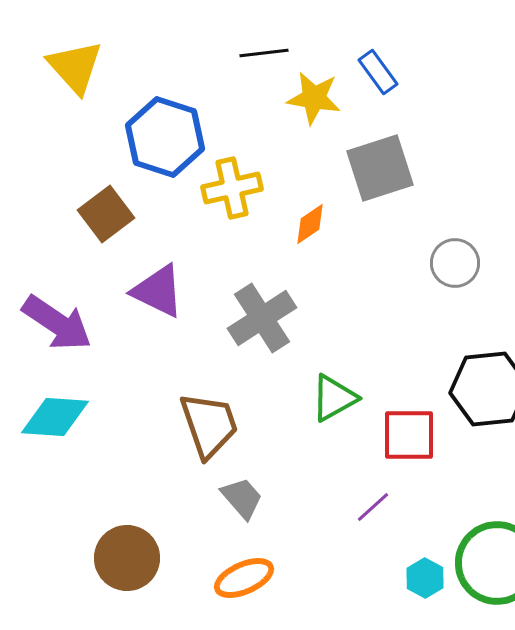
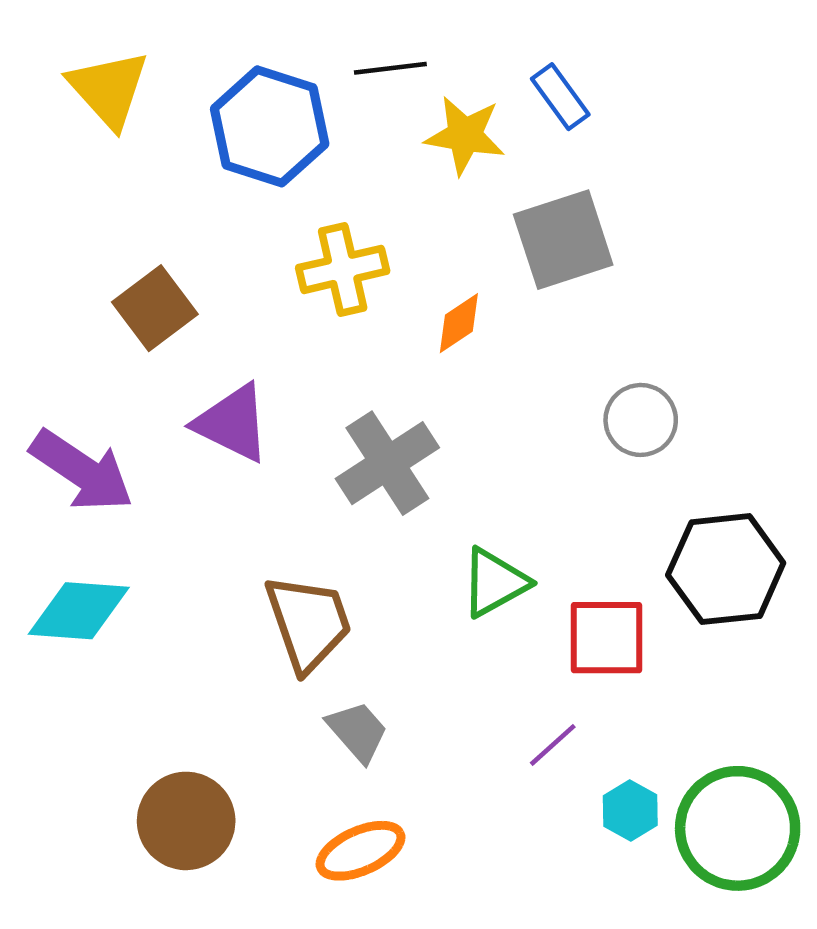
blue hexagon: (165, 137) -> (270, 126), moved
gray circle: (455, 263) -> (641, 420), moved
cyan hexagon: (425, 578) -> (630, 811), moved

